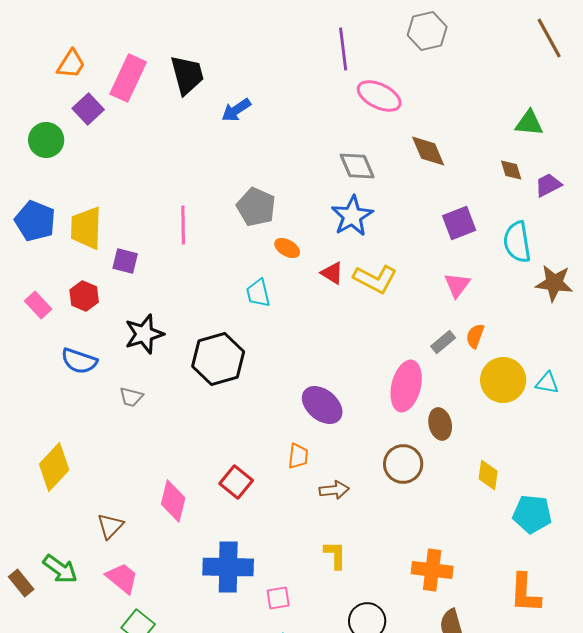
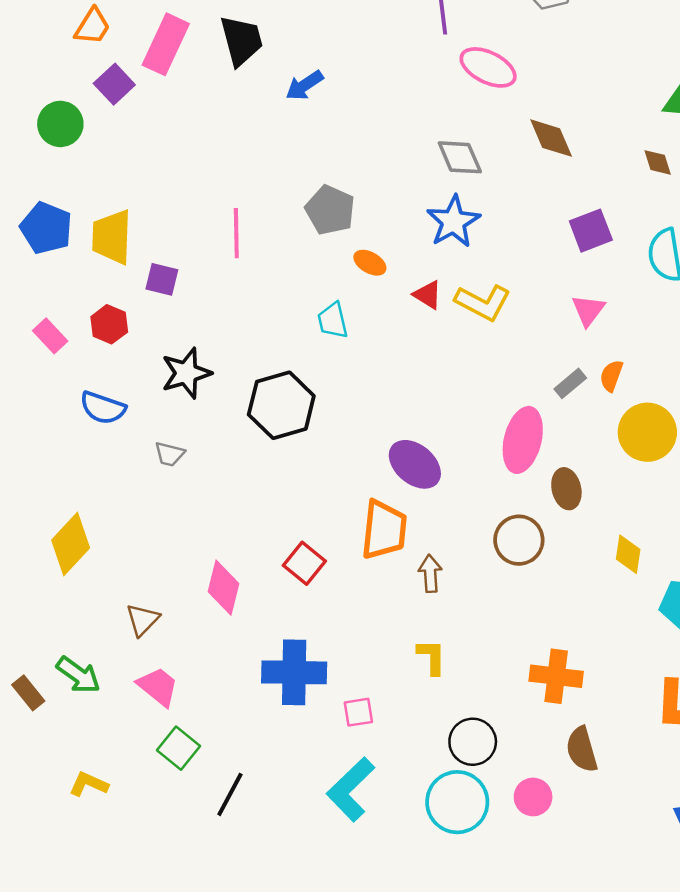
orange trapezoid: (298, 456) -> (384, 530), size x1.8
brown arrow: (334, 490) -> (430, 574), turned -88

